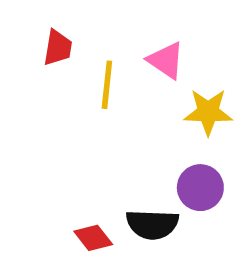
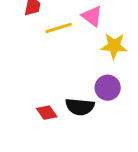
yellow line: (107, 85) -> (59, 28), turned 64

